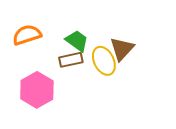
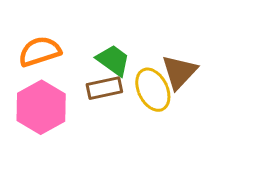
pink hexagon: (37, 90) -> (41, 107), moved

